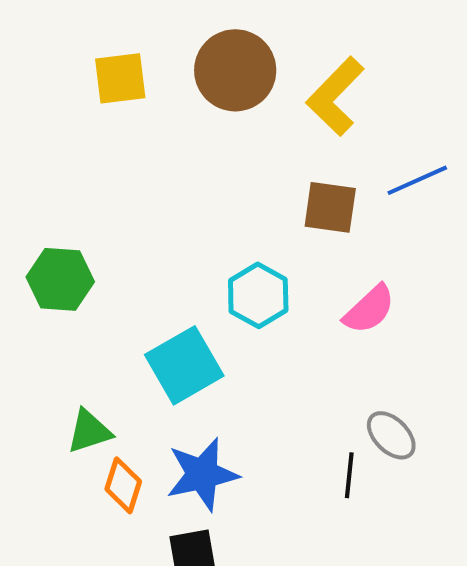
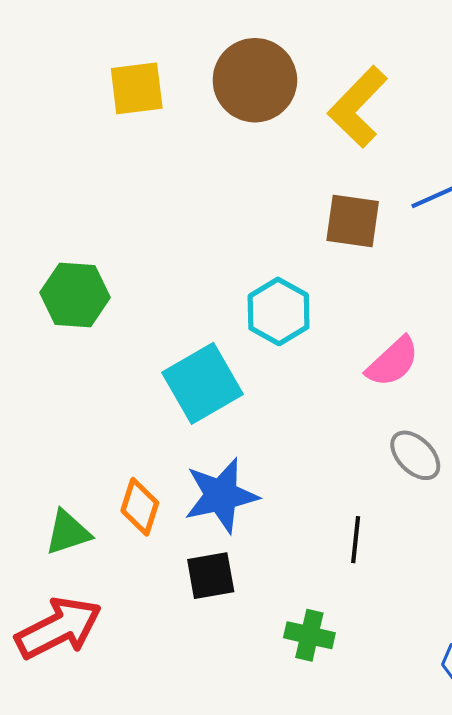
pink semicircle: (369, 309) -> (393, 362), moved
green triangle: (89, 431) -> (68, 532), moved
black line: (349, 475) -> (356, 540), moved

